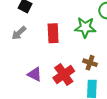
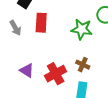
gray arrow: (19, 33) -> (15, 28), turned -84
red rectangle: (53, 33) -> (41, 23), moved

